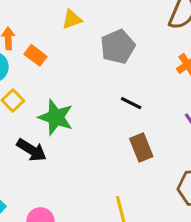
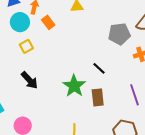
gray pentagon: (118, 47) -> (119, 34), moved
green star: (56, 117) -> (74, 86), moved

